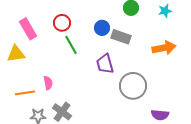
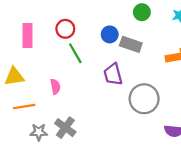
pink rectangle: (28, 29) -> (28, 36), turned 30
yellow triangle: (16, 54) -> (14, 77), moved
pink semicircle: (48, 83) -> (55, 87), moved

